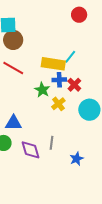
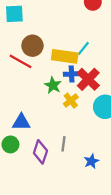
brown circle: (13, 40) -> (32, 46), moved
red cross: (74, 85) -> (88, 79), size x1.5
purple diamond: (31, 150) -> (40, 152), turned 35

